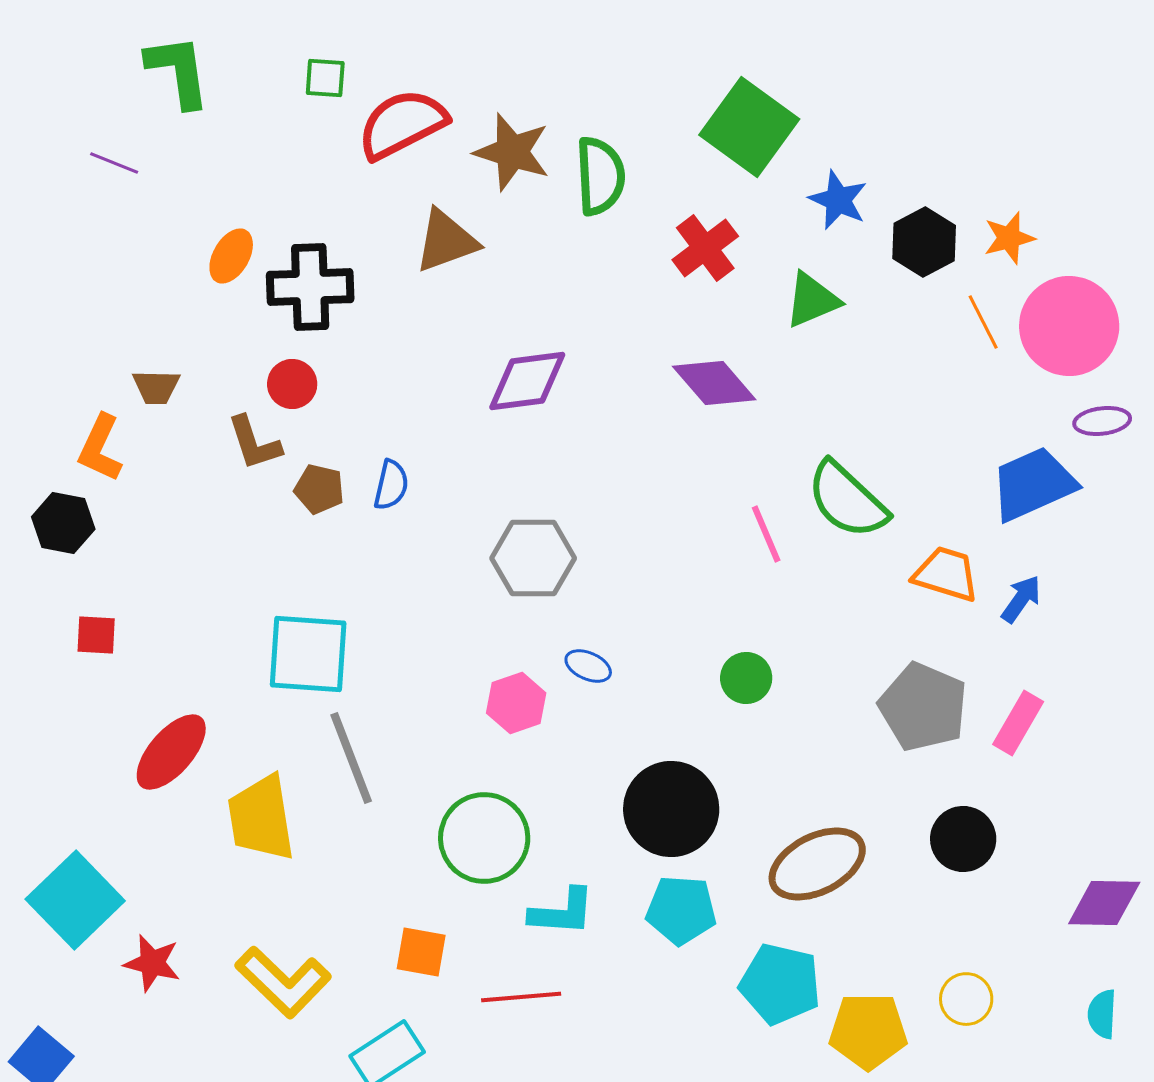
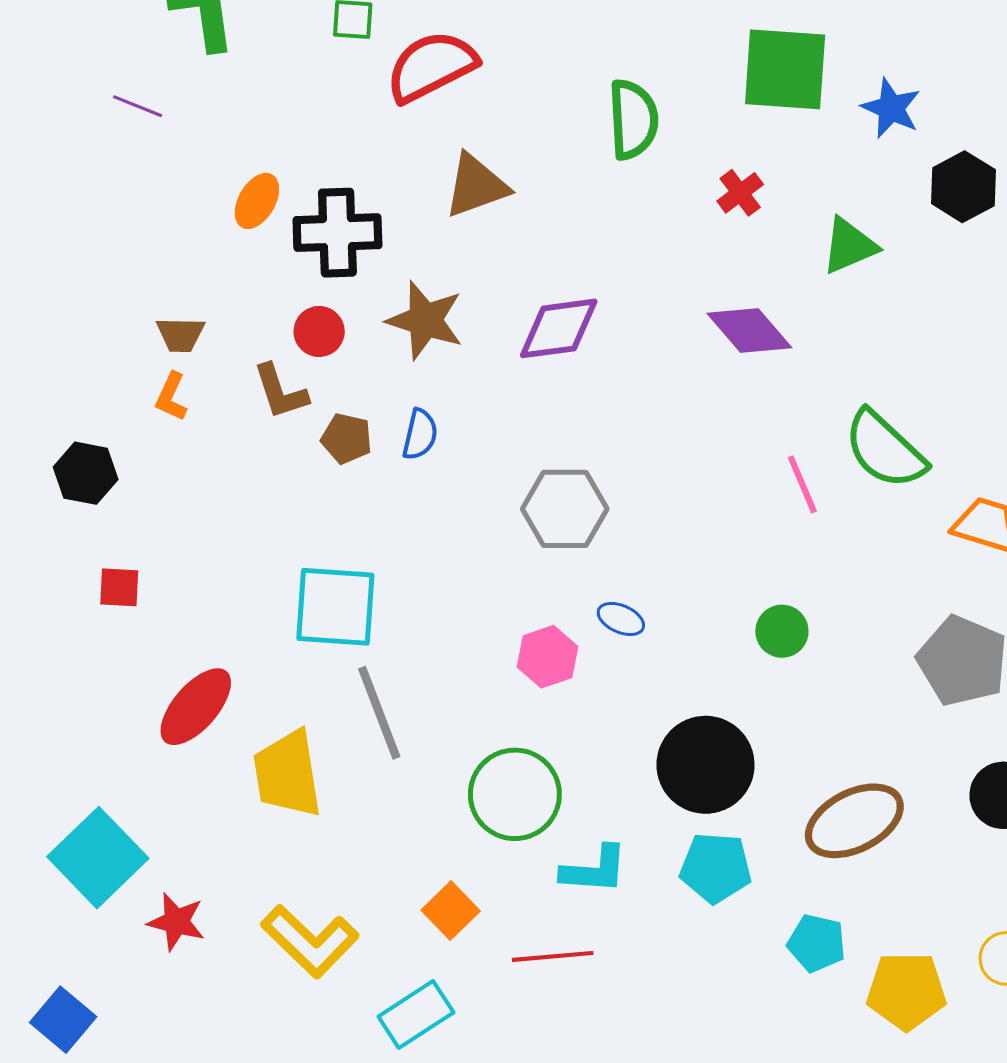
green square: (749, 127) -> (785, 69), turned -32
brown star: (512, 152) -> (425, 320), moved
blue star: (838, 200) -> (891, 108), moved
red cross: (705, 248) -> (740, 193), size x0.7
orange L-shape: (100, 448) -> (171, 397), moved, size x0.7
orange square: (421, 952) -> (451, 911), turned 36
cyan pentagon: (780, 984) -> (817, 943), size x0.7

